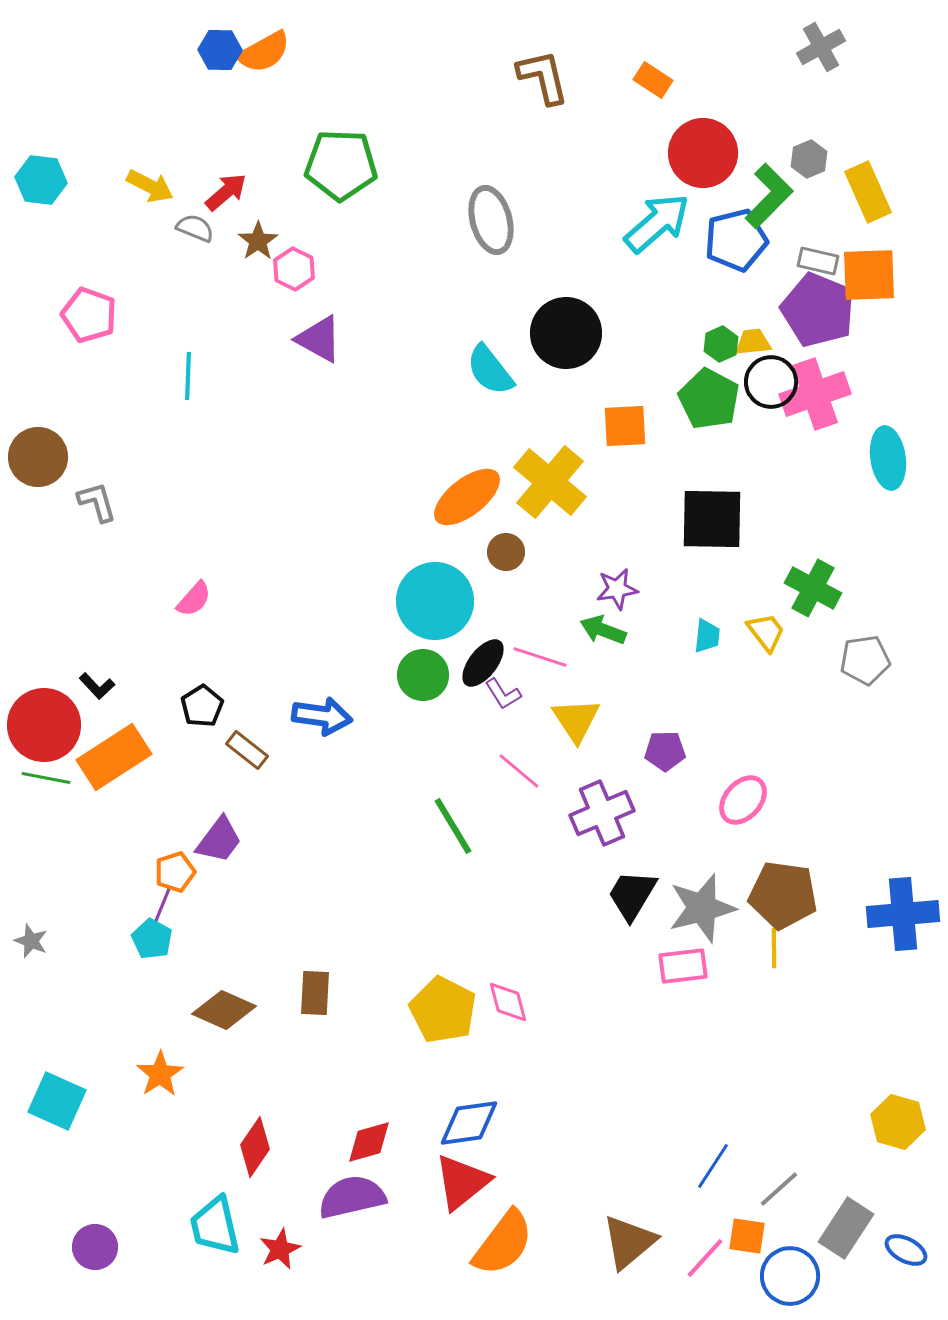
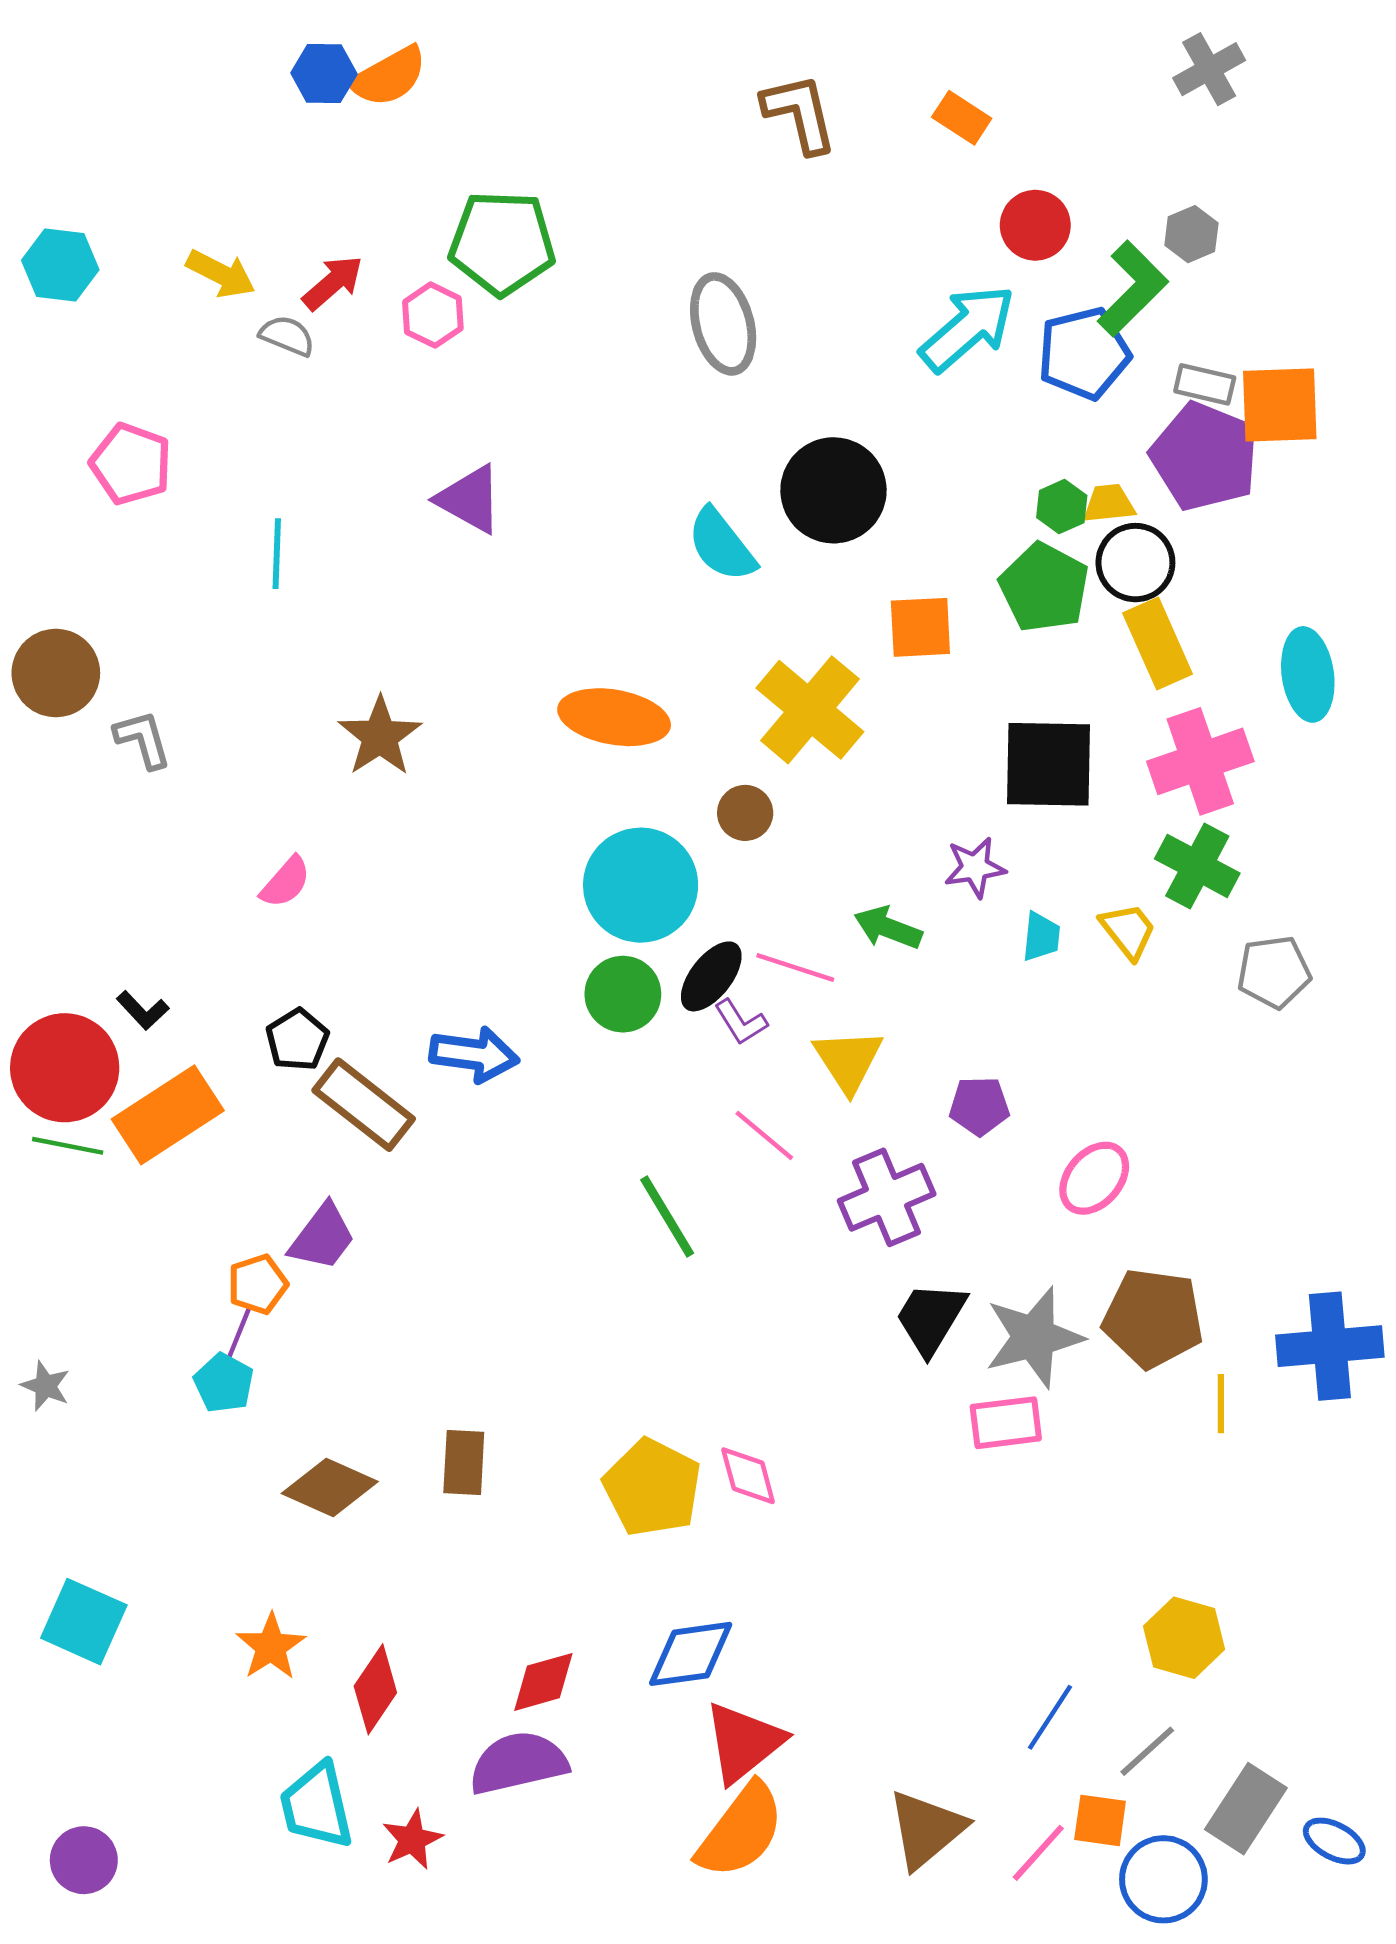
red circle: (703, 153) -> (1035, 225), size x0.7
yellow rectangle: (868, 192) -> (1158, 644), moved
brown star: (258, 241) -> (380, 736), moved, size x1.4
pink hexagon: (294, 269) -> (433, 315), moved
pink cross: (815, 394) -> (1200, 761), moved
orange ellipse: (467, 497) -> (614, 717), moved, turned 48
purple star: (617, 589) -> (975, 867), moved
brown rectangle: (247, 750) -> (364, 1105), size x1.6
yellow line: (774, 948) -> (1221, 1404), moved
orange star: (160, 1074) -> (271, 1647), moved
yellow hexagon: (898, 1122) -> (1184, 1638), moved
red triangle: (462, 1182) -> (744, 1742), moved
purple circle: (95, 1247) -> (84, 1860), moved

